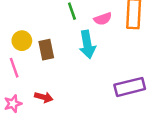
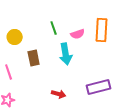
yellow circle: (22, 41) -> (15, 37), moved
red arrow: (44, 97) -> (59, 94), moved

